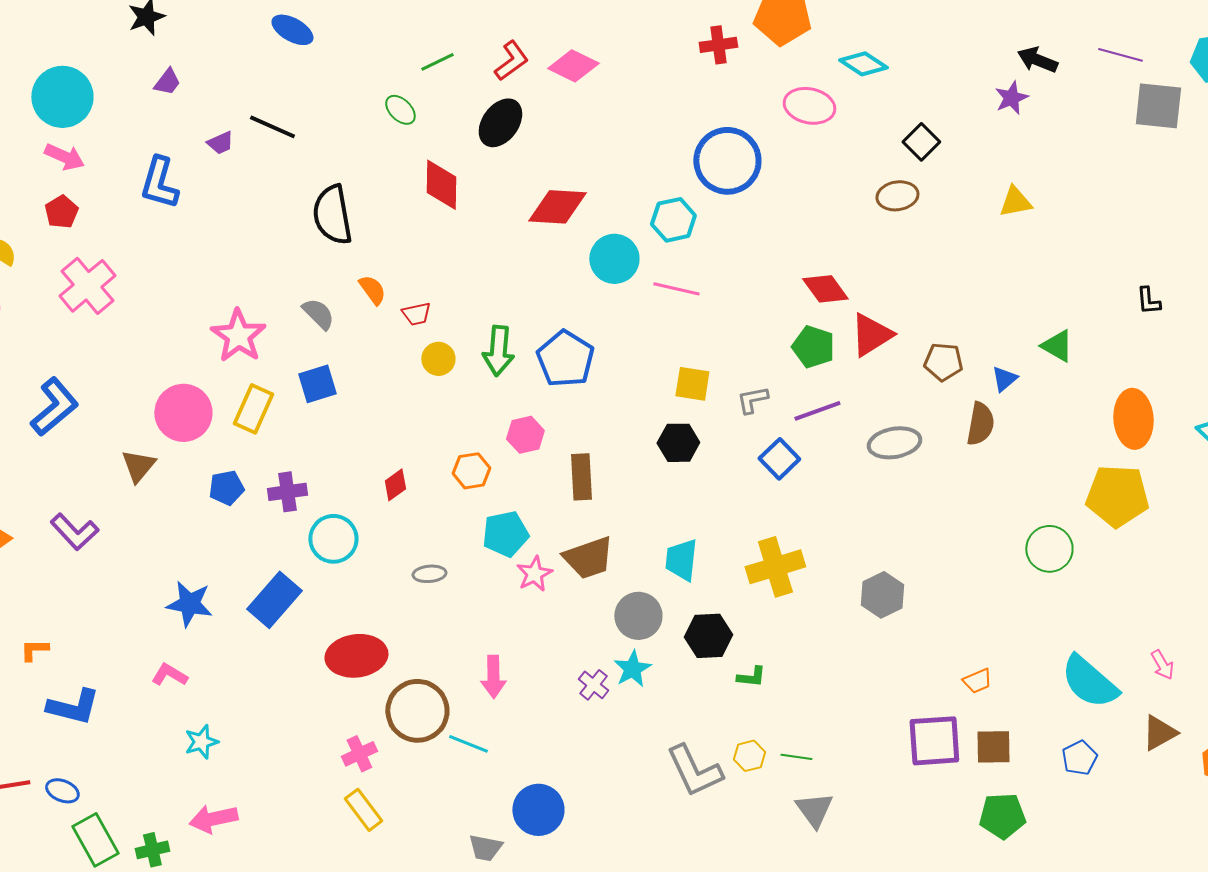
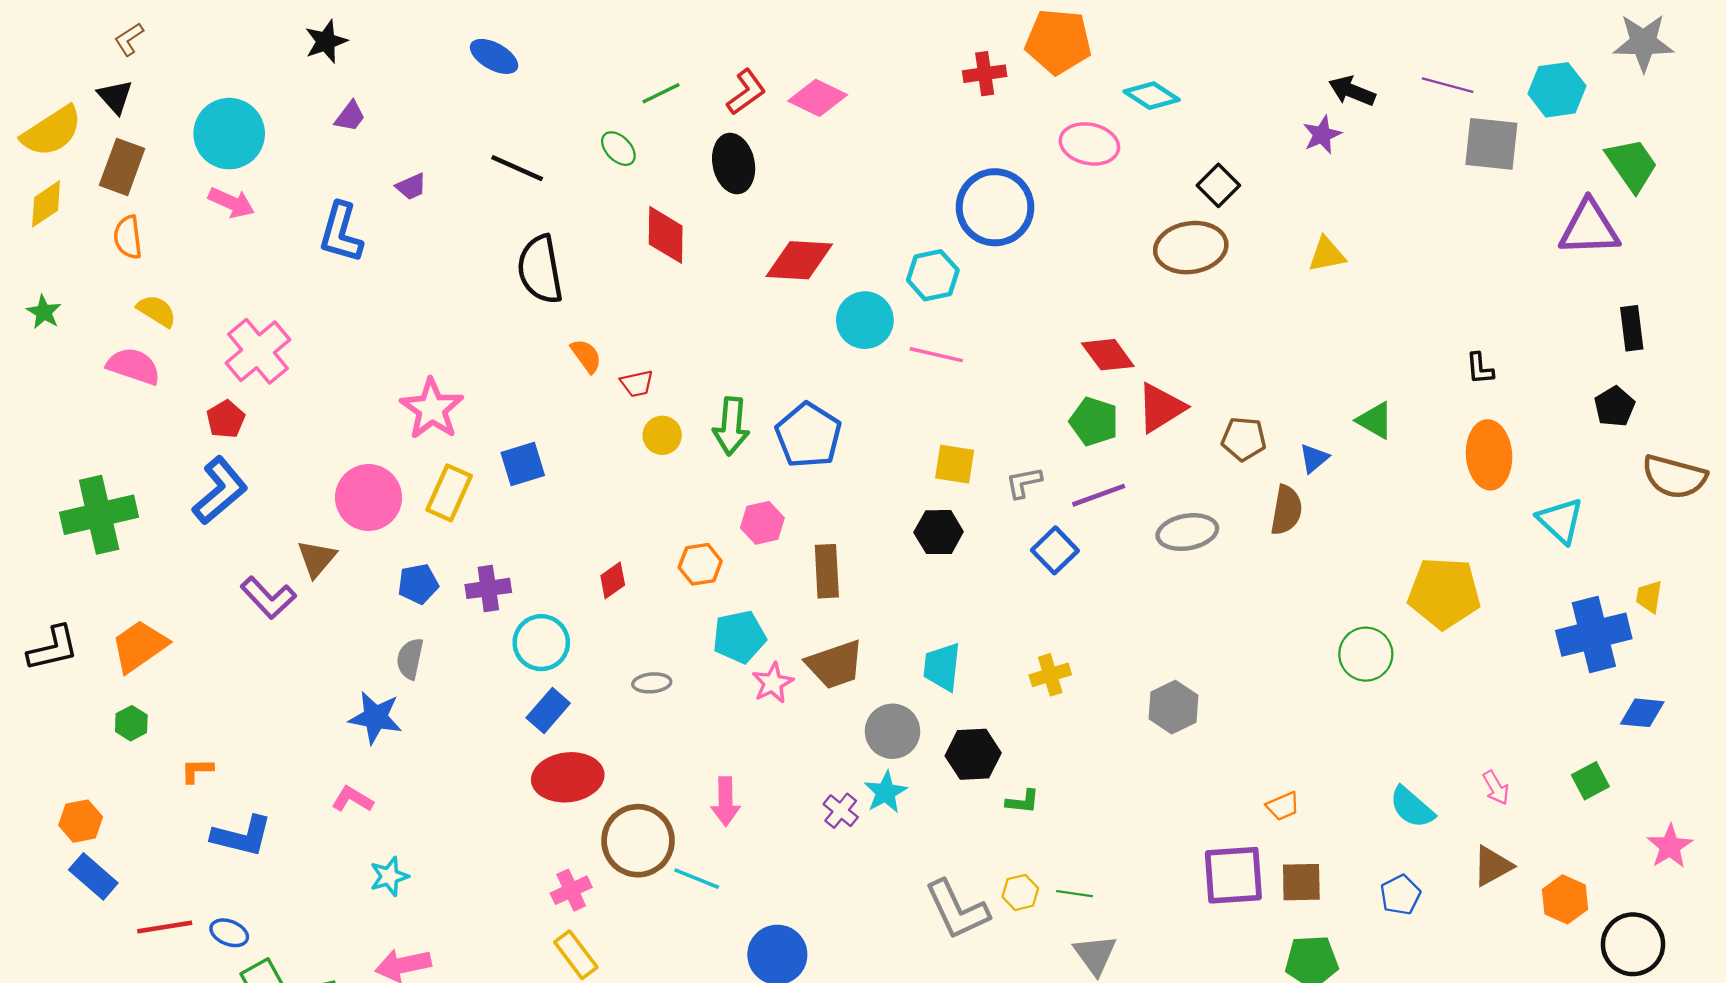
black ellipse: (500, 123) -> (734, 164), turned -48
black line: (272, 127) -> (517, 168), moved
brown ellipse: (897, 196) -> (1191, 248), size x1.5
red pentagon: (61, 212) -> (226, 419), moved
gray semicircle: (318, 314) -> (410, 659), moved, turned -123
orange ellipse: (1133, 419) -> (1489, 455), moved
purple L-shape: (74, 532) -> (268, 598), moved
yellow cross: (775, 567) -> (1050, 675), size x0.6
blue rectangle: (274, 600) -> (548, 711), moved, size x0.7
cyan semicircle: (1089, 682) -> (1412, 807), size x0.7

